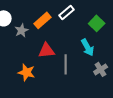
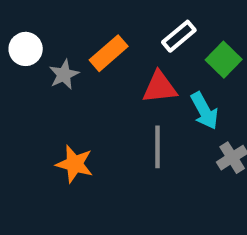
white rectangle: (67, 12) -> (179, 36), moved
red triangle: (47, 50) -> (160, 87), moved

